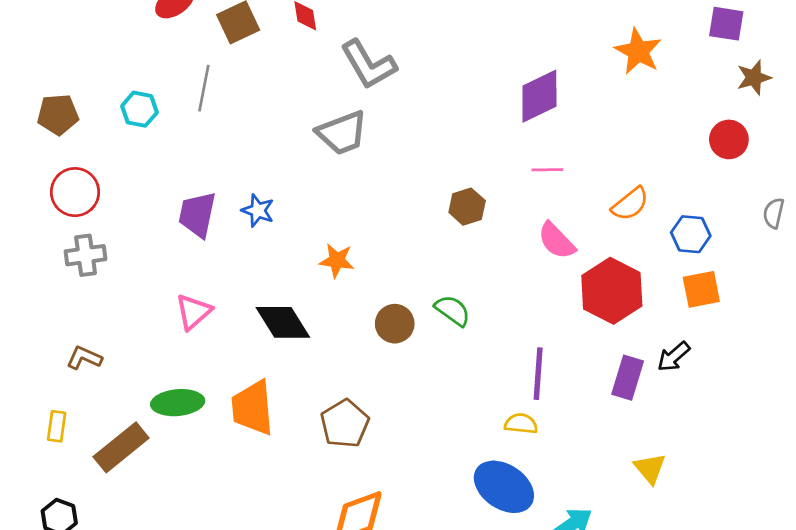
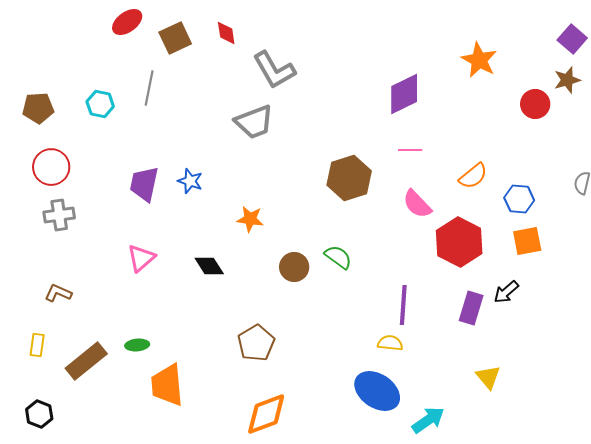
purple square: (726, 24) -> (572, 39), moved, turned 32
red circle: (729, 139) -> (535, 104), moved
brown hexagon: (467, 207) -> (349, 178), size x1.6
black diamond: (283, 322) -> (209, 266), size x0.7
green ellipse: (178, 403) -> (137, 345), moved, size x0.6
orange trapezoid: (253, 408) -> (167, 385), moved

